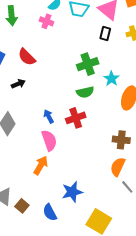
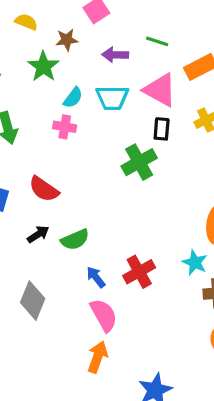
green cross: (88, 64) -> (139, 162), moved
cyan star: (111, 79) -> (195, 263), moved
green semicircle: (85, 92) -> (75, 240), moved

